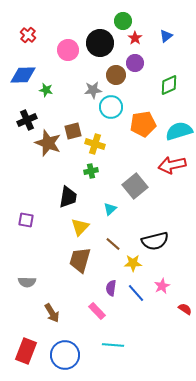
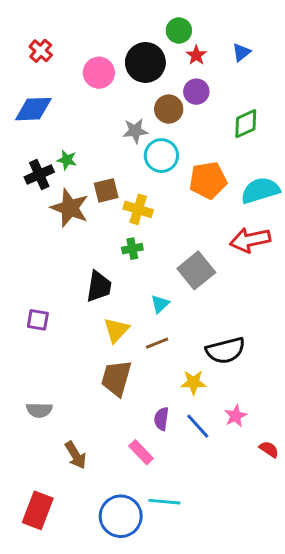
green star: (46, 90) -> (67, 160), moved
brown line: (113, 244) -> (157, 343), moved, turned -63
blue circle: (65, 355) -> (121, 516), moved

